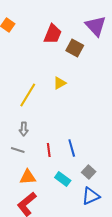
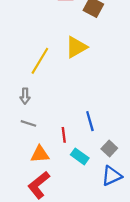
yellow triangle: (60, 83) -> (76, 47), size x1.5
gray arrow: (24, 129) -> (25, 96), moved
red line: (49, 150) -> (64, 135), moved

